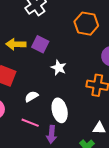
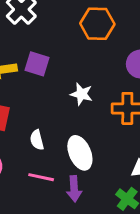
white star: (59, 68) -> (81, 94), moved
white semicircle: (31, 97) -> (37, 140), turned -64

